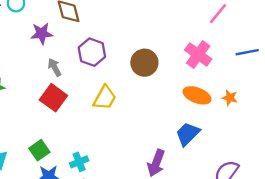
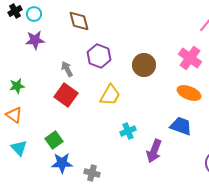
purple star: (42, 33) -> (35, 40), moved
blue trapezoid: (188, 134) -> (181, 126), turned 65
cyan cross: (79, 162) -> (128, 131), moved

